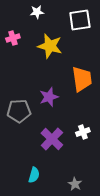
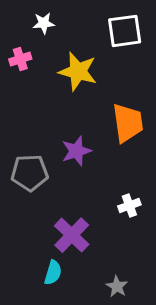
white star: (37, 12) -> (44, 23), moved
purple cross: (52, 139) -> (72, 235), moved

